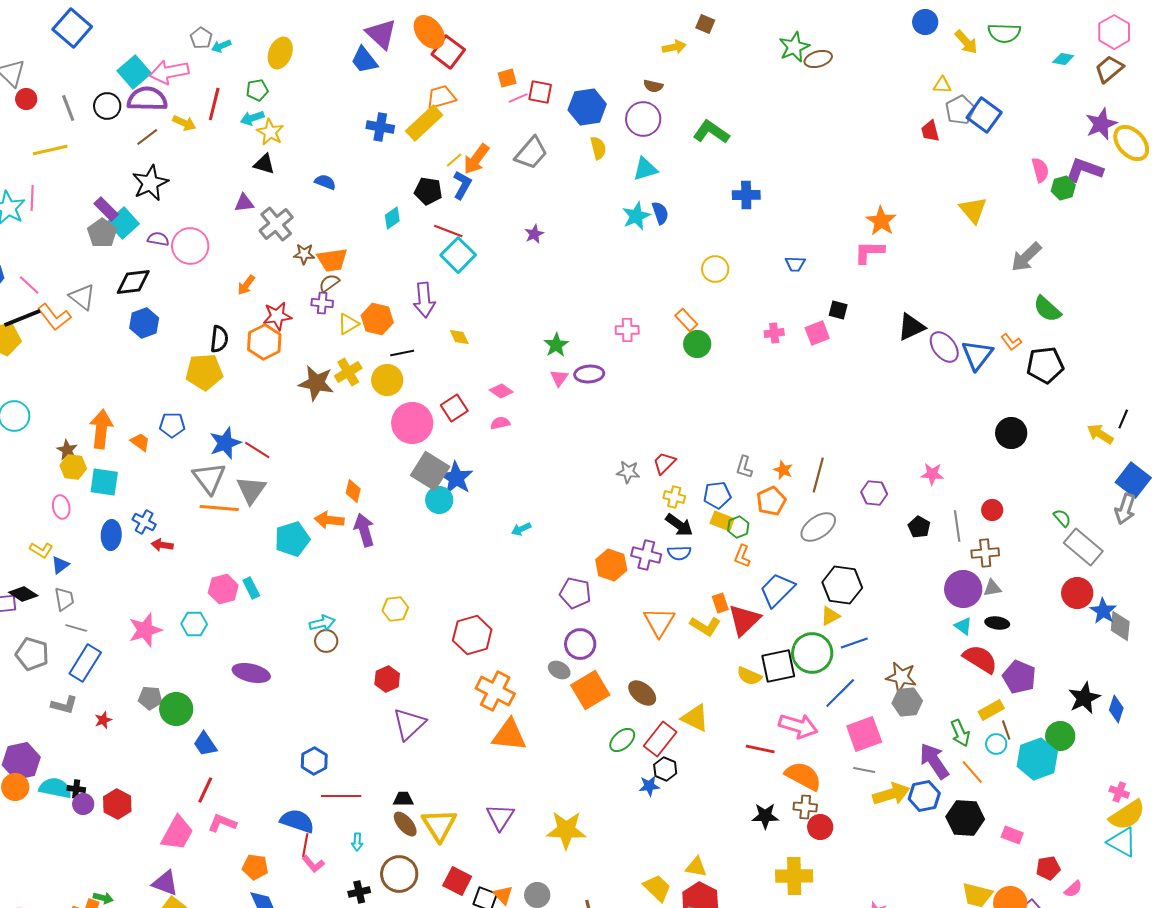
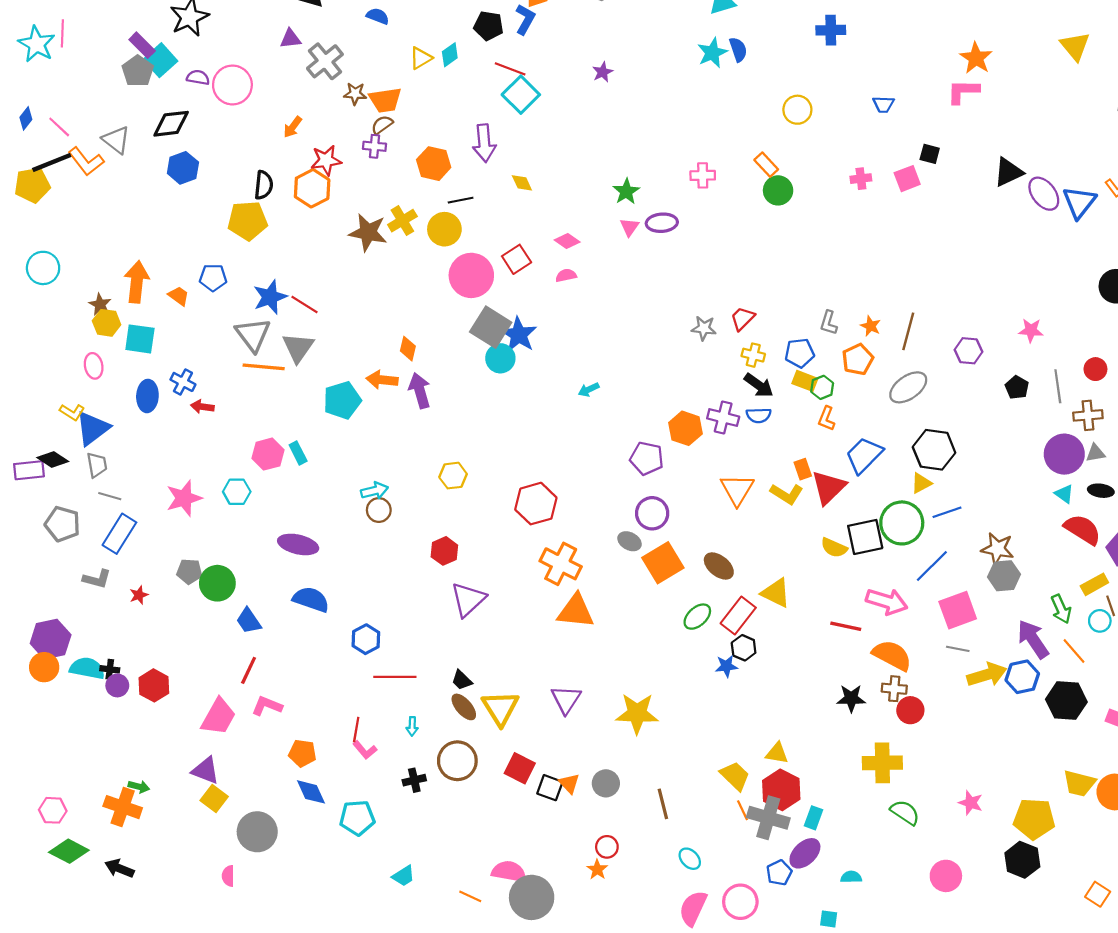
yellow triangle: (348, 324) -> (421, 58), moved
blue triangle: (60, 565) -> (93, 428), size x1.8
black trapezoid: (403, 799) -> (462, 680), turned -135
blue semicircle: (297, 821) -> (311, 599), moved

